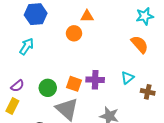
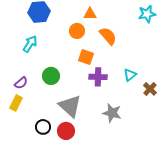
orange semicircle: (140, 44) -> (108, 36), moved
orange square: (74, 84) -> (86, 57), moved
green circle: (48, 88) -> (51, 76), moved
brown cross: (148, 92) -> (150, 89), turned 32

